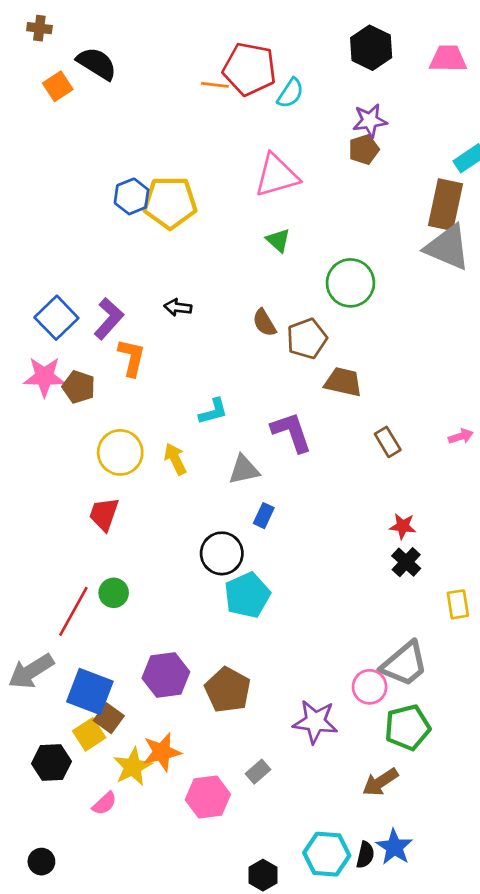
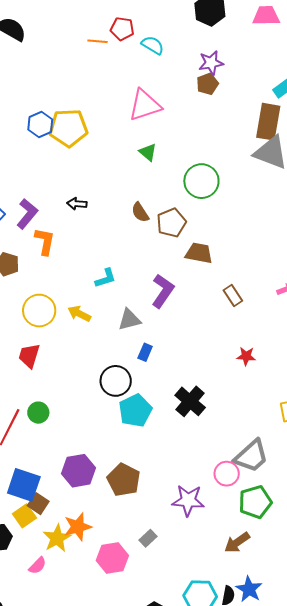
red pentagon: (250, 69) -> (122, 29), size x0.6
cyan semicircle: (290, 93) -> (153, 45), turned -90
purple L-shape: (291, 432) -> (163, 291), turned 56
yellow arrow: (175, 459) -> (79, 314), turned -35
black cross: (406, 562) -> (190, 401), moved, size x1.4

